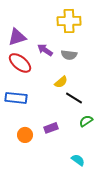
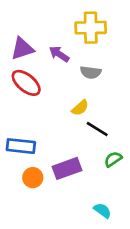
purple arrow: (45, 50) -> (59, 54), moved
blue rectangle: (16, 98) -> (21, 146), moved
purple rectangle: (51, 128) -> (67, 168), size x1.5

